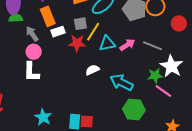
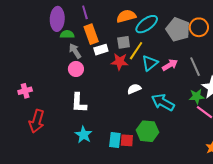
green semicircle: (16, 18) -> (67, 34), moved
cyan triangle: (107, 44) -> (150, 63), turned -30
gray line: (153, 46) -> (195, 67), turned 42
white L-shape: (31, 72) -> (79, 103), moved
green hexagon: (134, 110) -> (147, 131), moved

